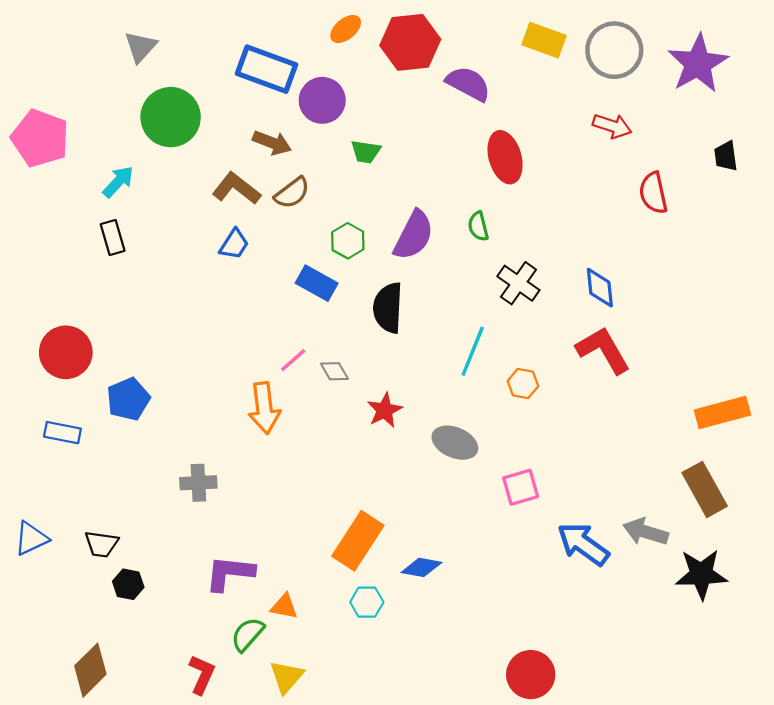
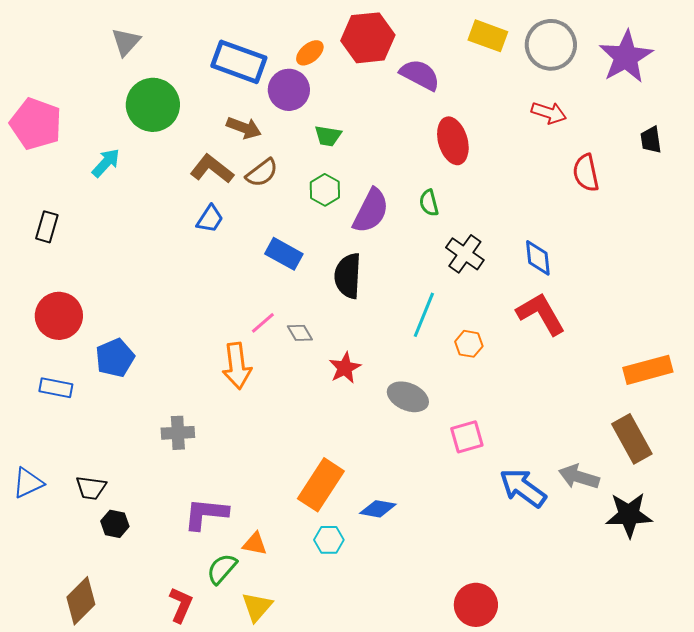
orange ellipse: (346, 29) -> (310, 53), moved
black rectangle: (113, 237) -> (47, 227), moved, turned 32
green hexagon: (348, 241) -> (325, 190), moved

